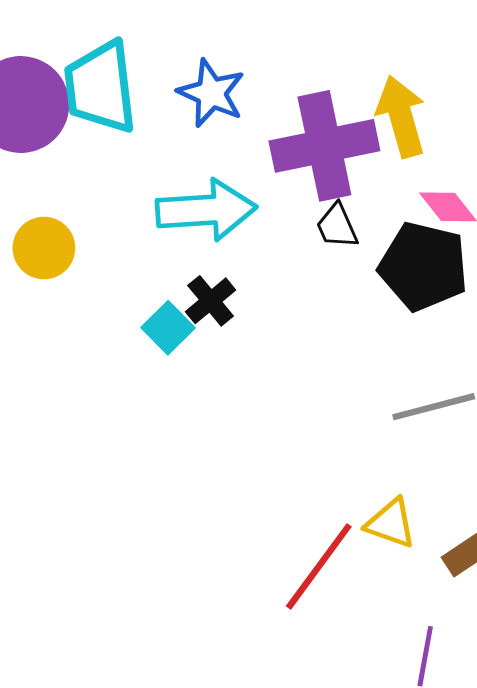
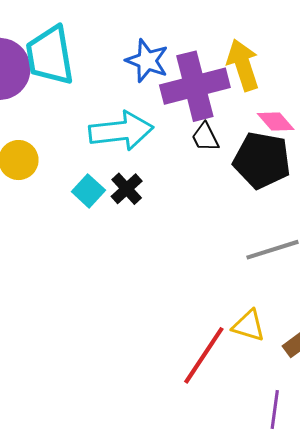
blue star: (211, 93) -> (147, 61), moved
cyan square: (168, 328) -> (88, 191), moved

